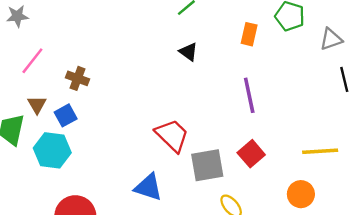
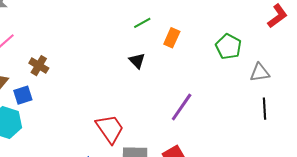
orange rectangle: (249, 34) -> (172, 38), moved
purple line: (249, 95) -> (182, 107), turned 36

